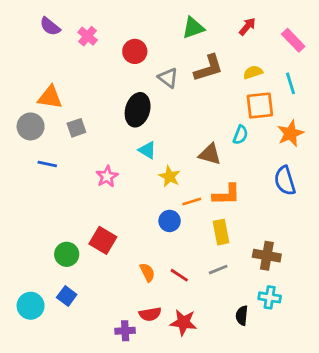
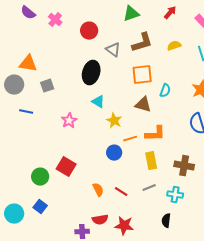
orange square: (260, 106) -> (142, 75), moved
brown cross: (267, 256) -> (184, 166), moved
cyan cross: (270, 297) -> (175, 195), moved

